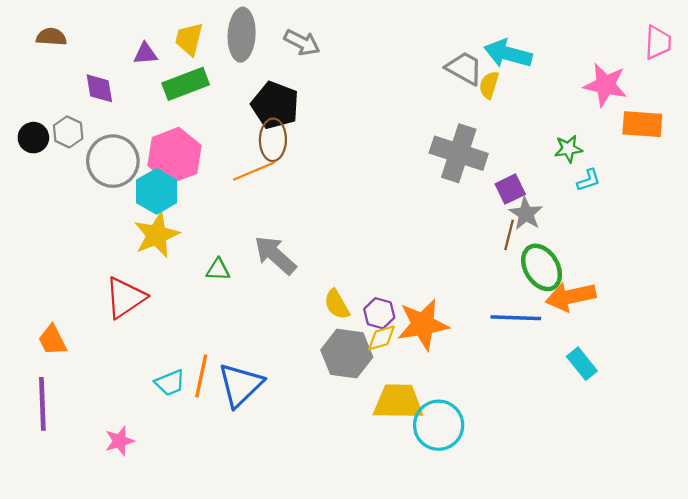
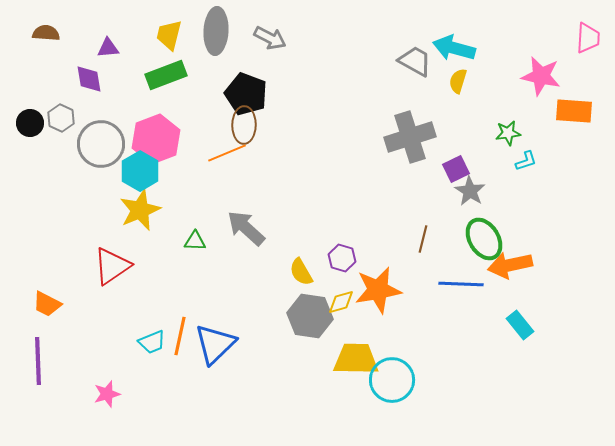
purple triangle: (145, 54) -> (108, 48), moved
yellow semicircle: (489, 85) -> (458, 81), moved
gray cross: (459, 153) -> (410, 137), turned -36
brown line: (509, 235) -> (423, 239), moved
purple hexagon: (379, 313) -> (342, 258), moved
orange trapezoid: (52, 340) -> (47, 304), turned -36

